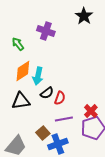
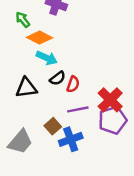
orange diamond: (23, 71) -> (40, 38), moved, turned 60
cyan arrow: (38, 76) -> (47, 58), turned -78
red cross: (91, 111) -> (110, 100), size x1.5

